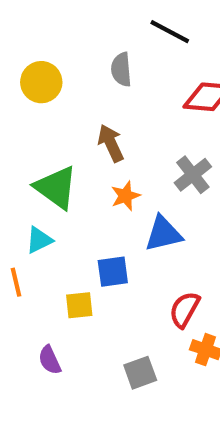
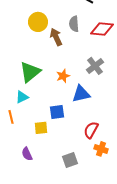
gray semicircle: (121, 69) -> (74, 24), moved
yellow circle: (41, 82) -> (38, 22), moved
brown arrow: (111, 143) -> (56, 37), moved
green triangle: (56, 187) -> (30, 72), turned 45

